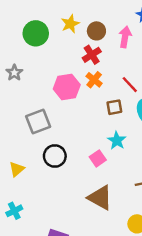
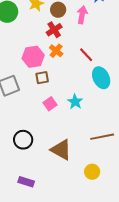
brown square: (114, 107) -> (42, 78), moved
black circle: (55, 156) -> (23, 140), moved
pink square: (98, 158) -> (50, 104), moved

